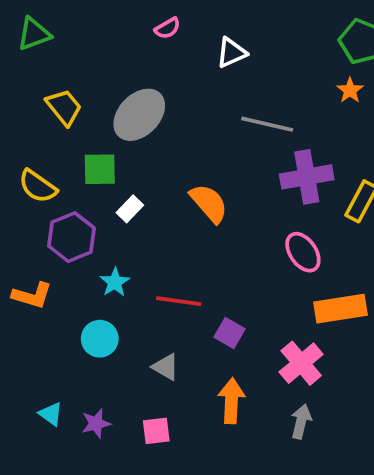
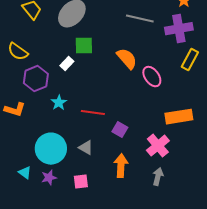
green square: (100, 169) -> (84, 46), moved
purple cross: (307, 177) -> (179, 29), moved
orange semicircle: (209, 203) -> (127, 59), moved
pink ellipse: (303, 252) -> (152, 77), moved
cyan circle: (100, 339) -> (51, 149), moved, size x1.6

